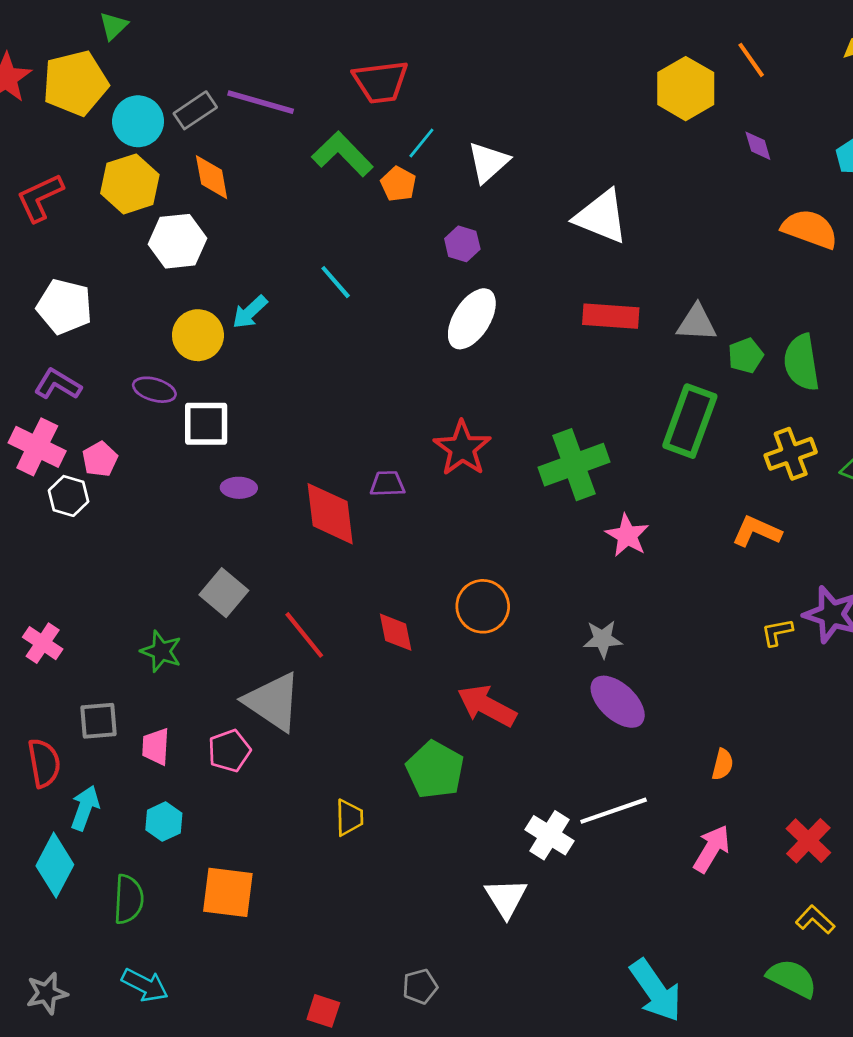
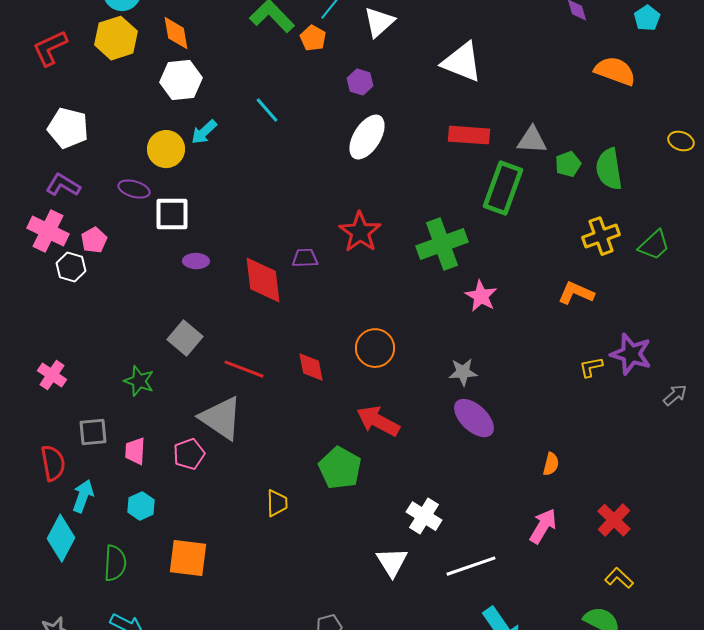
white hexagon: (178, 241) -> (181, 80), moved
green rectangle: (690, 421) -> (503, 188), moved
red line: (304, 635) -> (244, 369), turned -30
white line: (614, 811) -> (471, 566), moved

